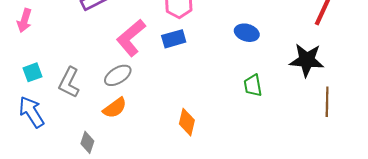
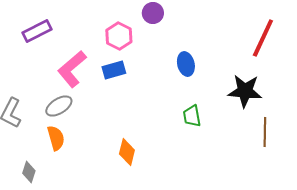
blue ellipse: (247, 33) -> (186, 64), turned 60
orange semicircle: (115, 108) -> (56, 138), turned -70

